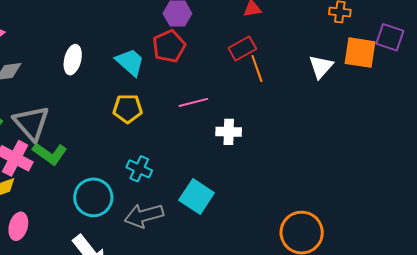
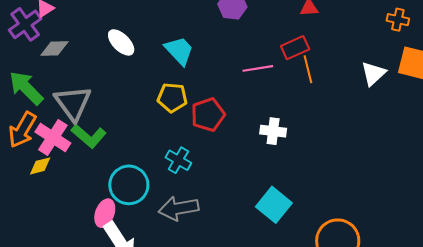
red pentagon: (169, 46) -> (208, 115), moved
white ellipse: (73, 60) -> (121, 42), turned -64
pink line: (193, 102) -> (258, 68), moved
cyan square: (197, 196) -> (274, 205), moved
pink ellipse: (18, 226) -> (105, 213), moved

